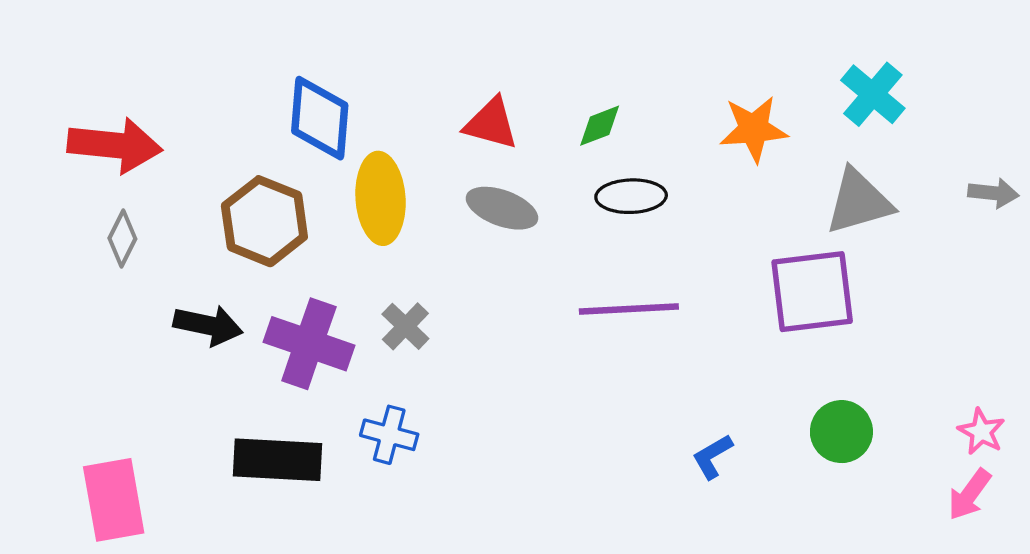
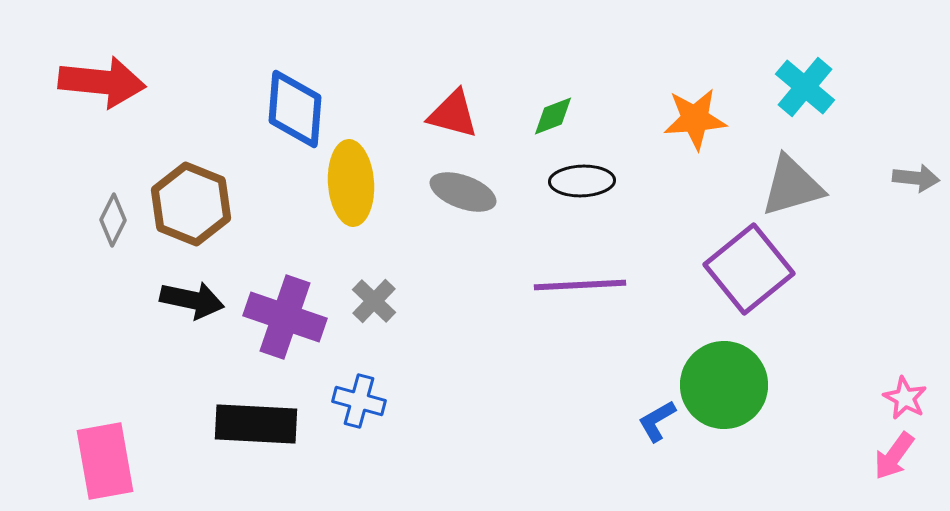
red arrow: (115, 145) -> (102, 82), moved
brown hexagon: (264, 221) -> (191, 204), moved
purple square: (812, 292) -> (749, 269), turned -32
green circle: (841, 432) -> (724, 385), moved, size x1.5

